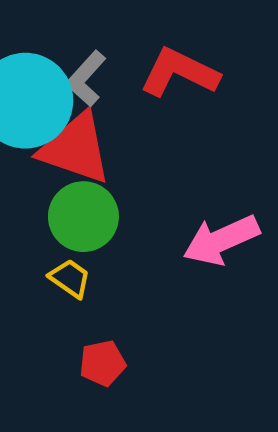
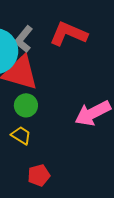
green circle: (83, 217) -> (26, 105), size x0.7

